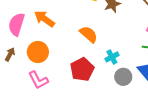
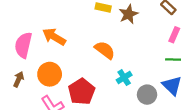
cyan cross: (112, 57) -> (124, 78), moved
red pentagon: (82, 69) -> (82, 92), moved

